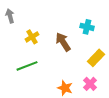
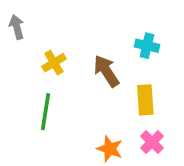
yellow rectangle: (96, 58) -> (145, 100), moved, turned -48
green line: (27, 66) -> (45, 112), turned -60

